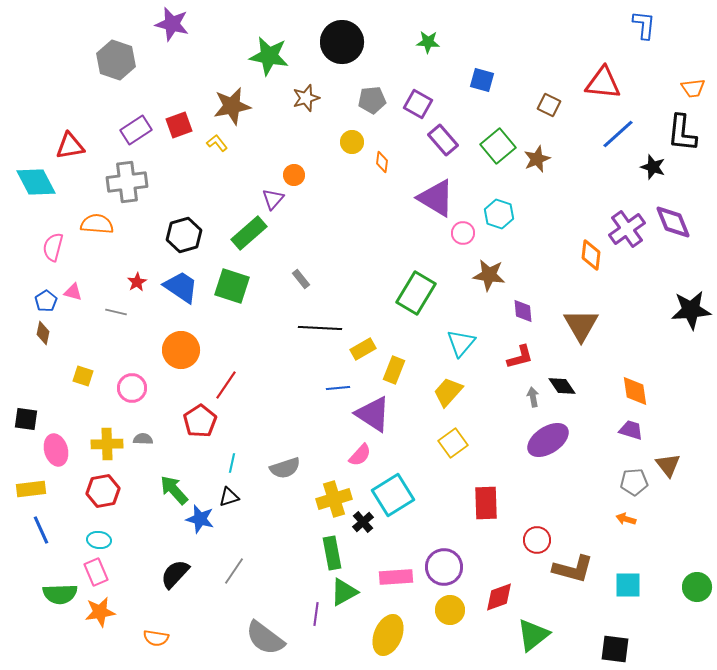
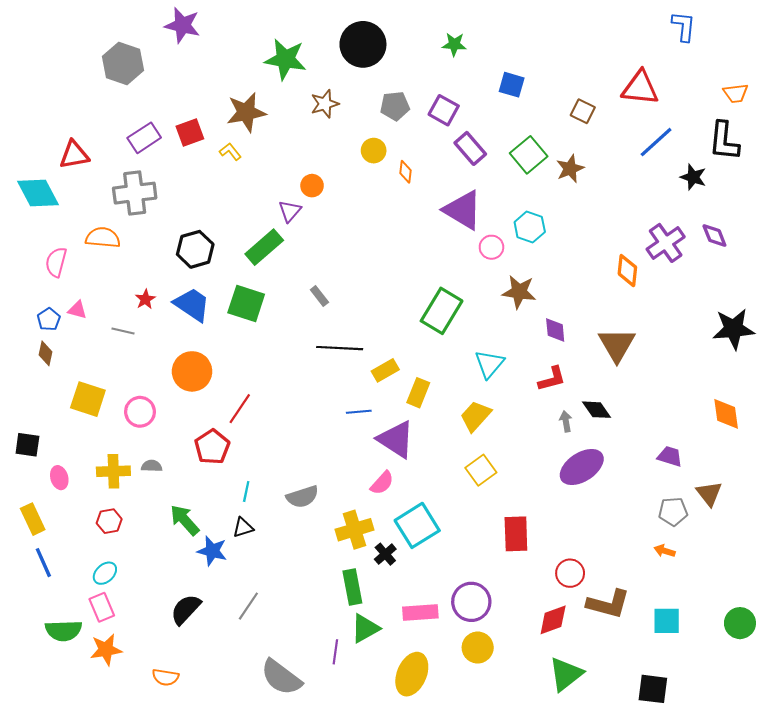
purple diamond: (673, 222) -> (714, 236), size x0.7
yellow square: (83, 376) -> (88, 399), size x1.6
orange diamond: (635, 391) -> (726, 414), moved
pink ellipse: (56, 450) -> (59, 478), size x0.7
yellow rectangle: (31, 489) -> (33, 519), turned 72
red hexagon: (103, 491) -> (109, 521), size x0.7
cyan ellipse: (99, 540) -> (105, 573), turned -50
red diamond: (499, 597) -> (553, 620), moved

